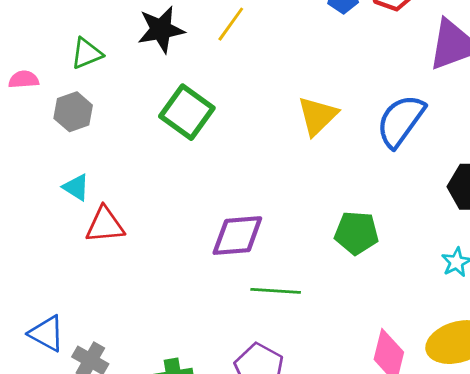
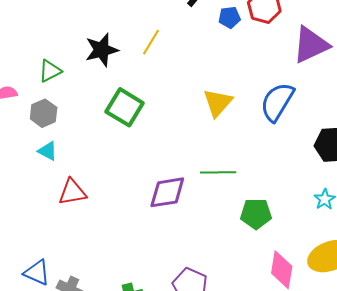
cyan triangle: (76, 187) -> (48, 151), moved
green pentagon: (356, 233) -> (256, 214), moved
green line: (276, 291) -> (218, 172), moved

